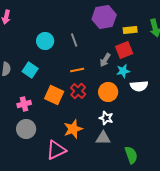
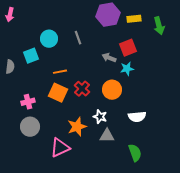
yellow rectangle: (130, 30) -> (134, 19), moved
gray arrow: (105, 60) -> (109, 58), turned 80
cyan square: (30, 70) -> (31, 56), moved, turned 35
orange line: (77, 70) -> (60, 72), moved
white semicircle: (139, 86) -> (137, 117), moved
white star: (106, 118) -> (100, 117), moved

